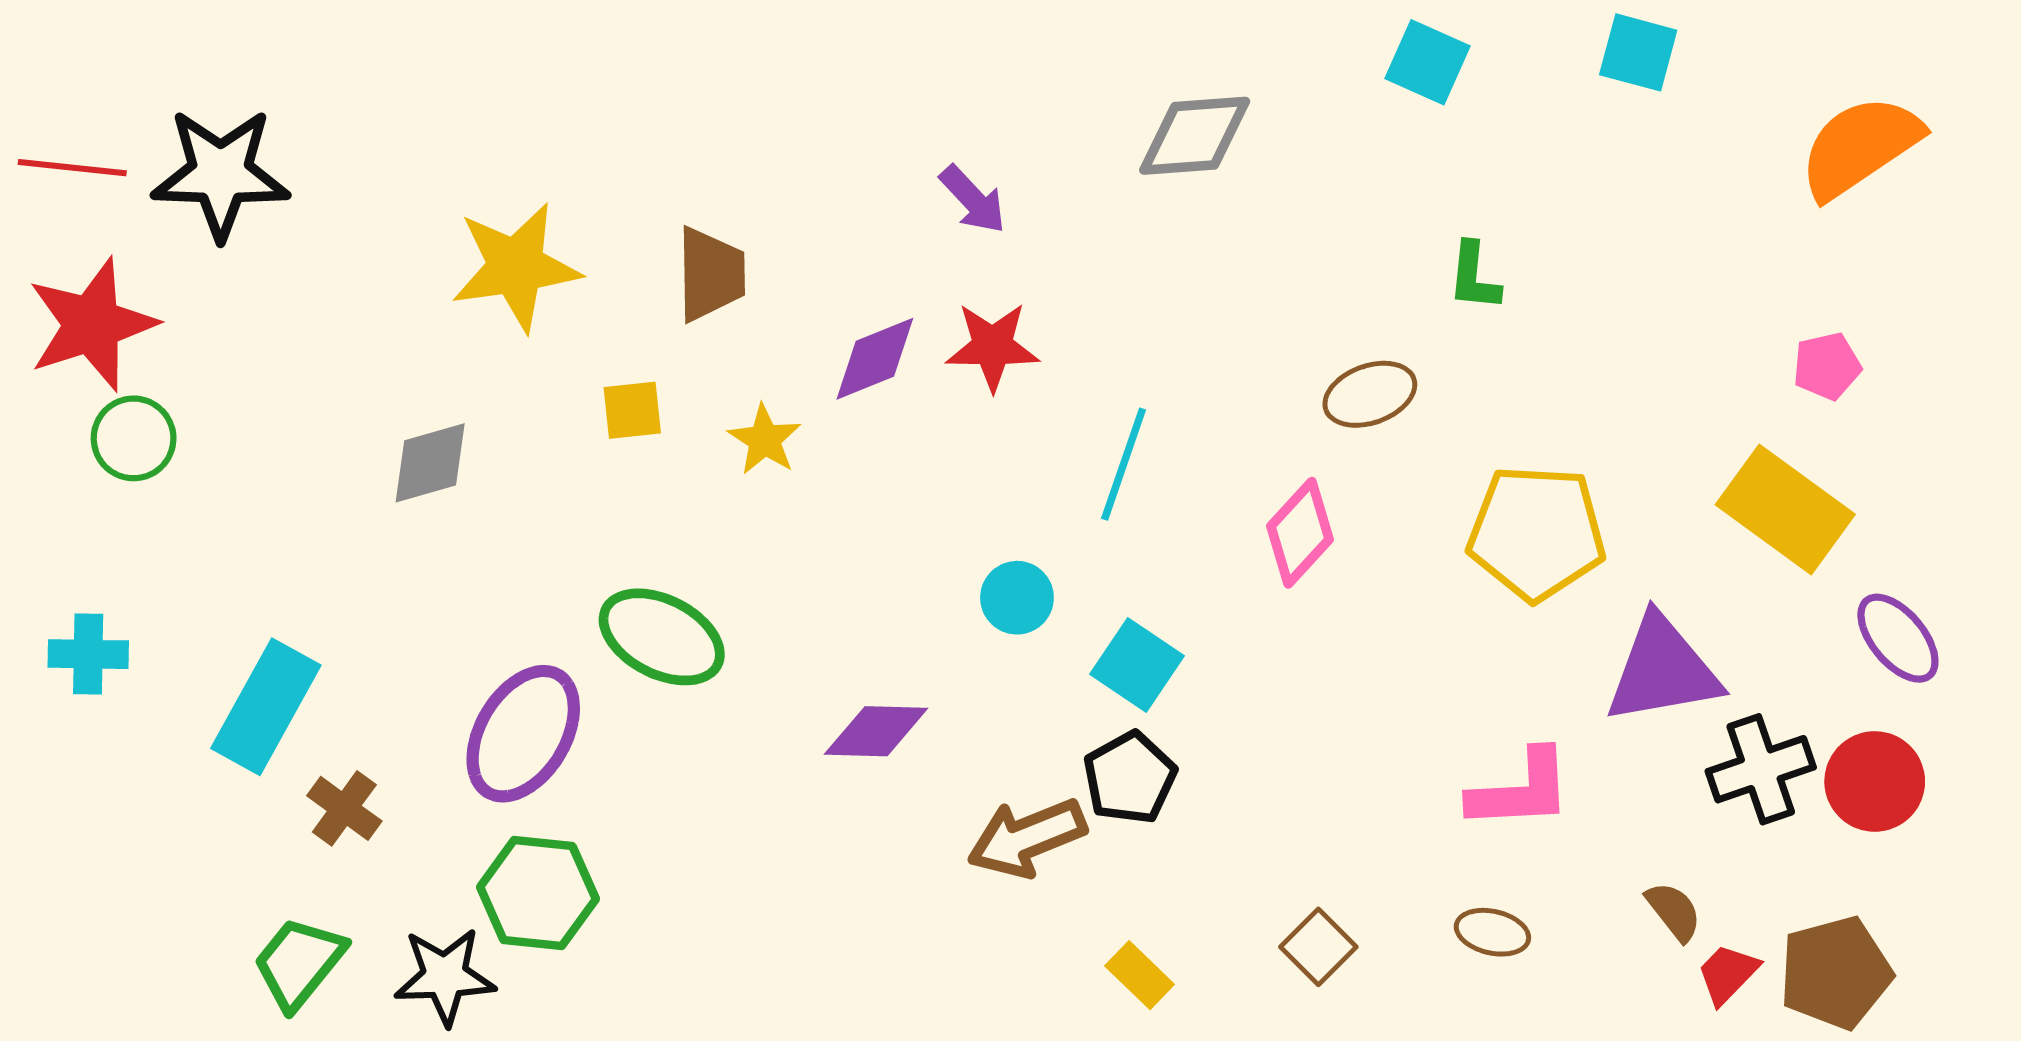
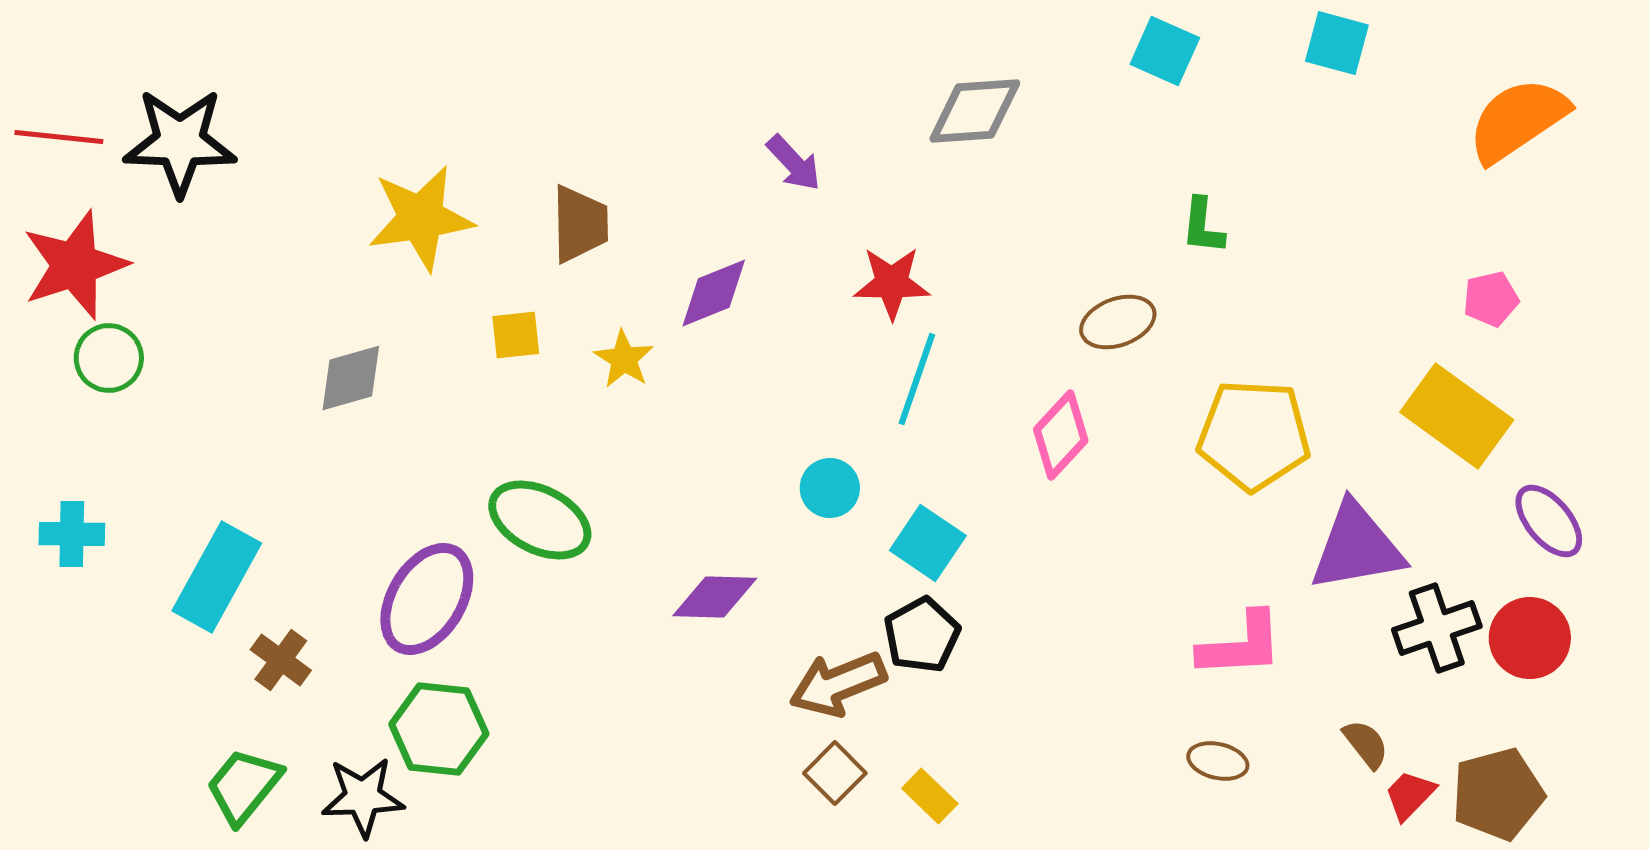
red star: (992, 347) -> (892, 283), moved
brown square: (1318, 947) -> (835, 773), moved

